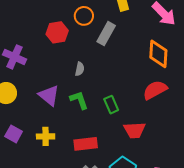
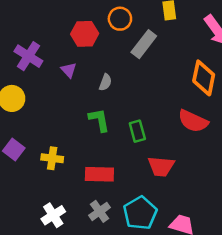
red semicircle: (155, 90) -> (193, 121), turned -135
purple triangle: (49, 95) -> (69, 70), moved, size x0.6

